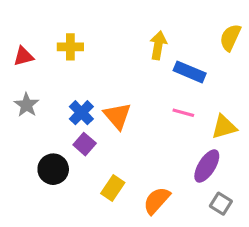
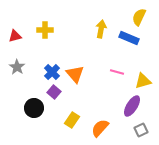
yellow semicircle: (230, 37) -> (139, 17), moved
blue rectangle: (190, 72) -> (129, 38), moved
gray square: (221, 204) -> (141, 130), turned 32

